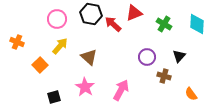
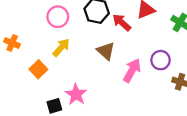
brown triangle: (89, 57) -> (106, 51), moved
pink star: (85, 87) -> (76, 94), moved
pink arrow: (121, 90) -> (132, 70), moved

